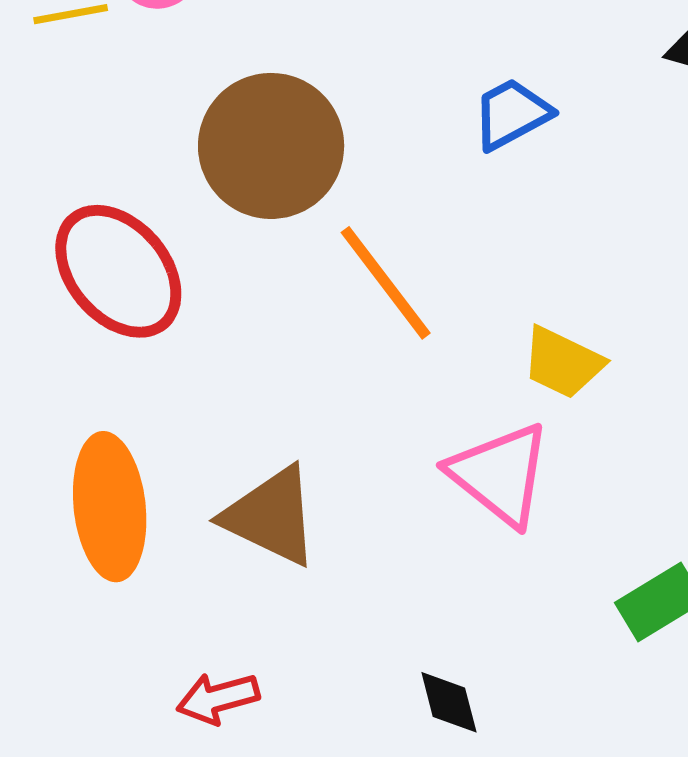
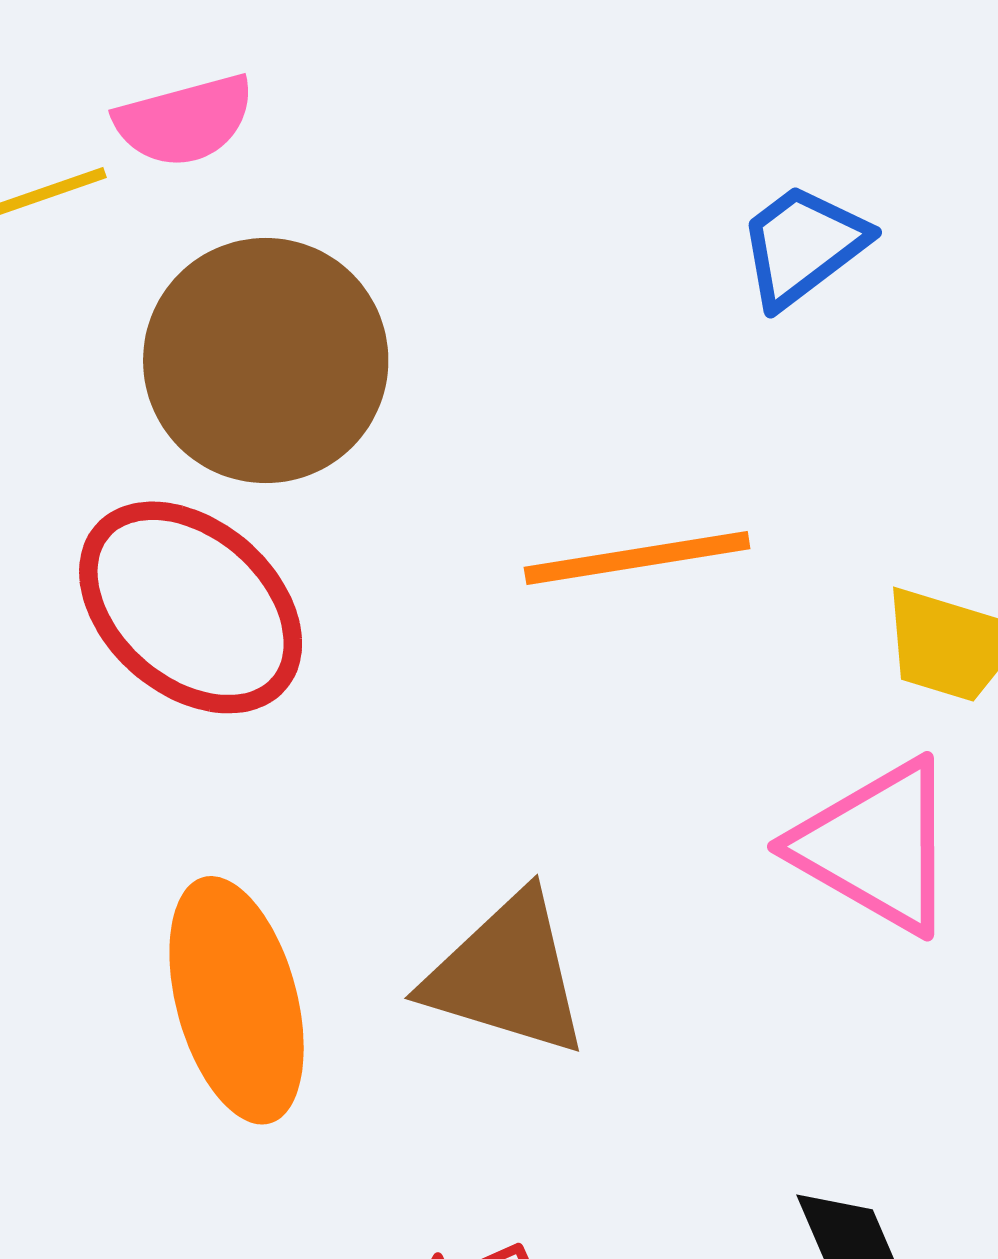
brown circle: (271, 146) -> (266, 361), moved
orange line: (386, 283) -> (637, 558), turned -53

